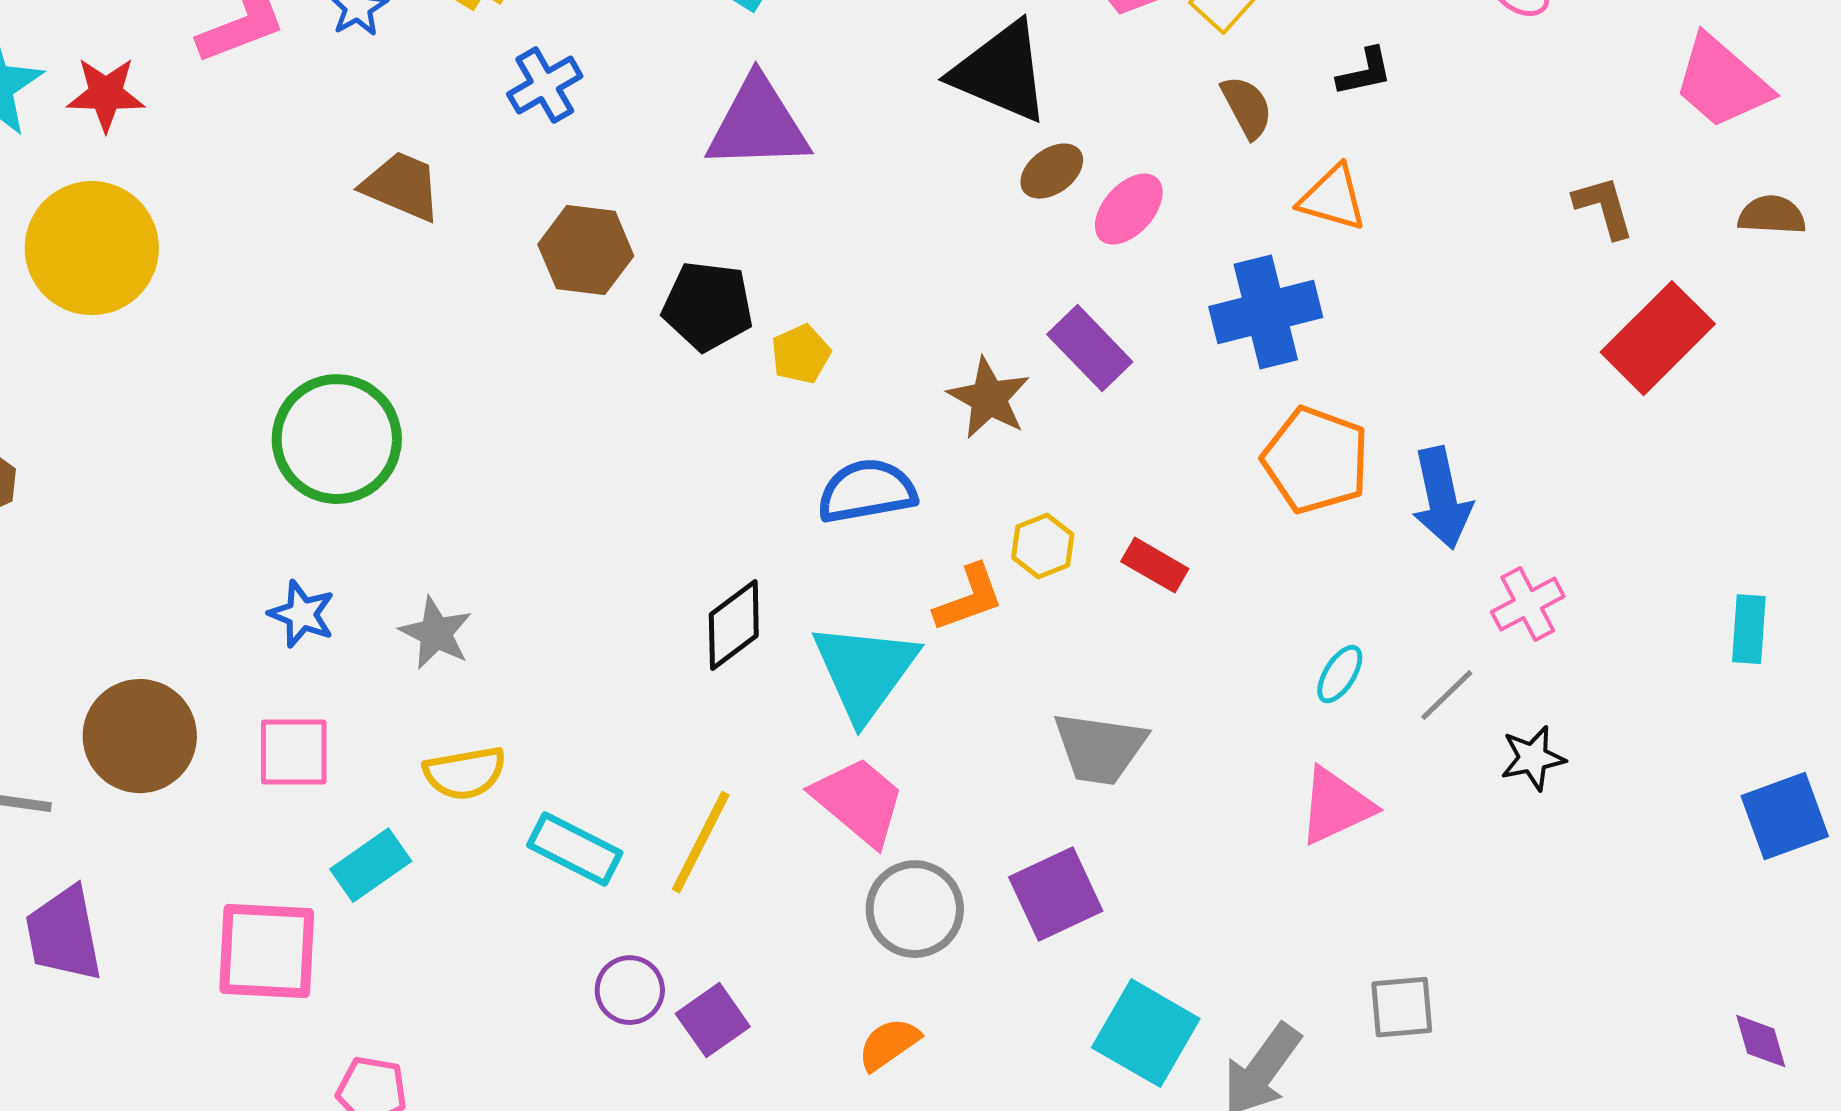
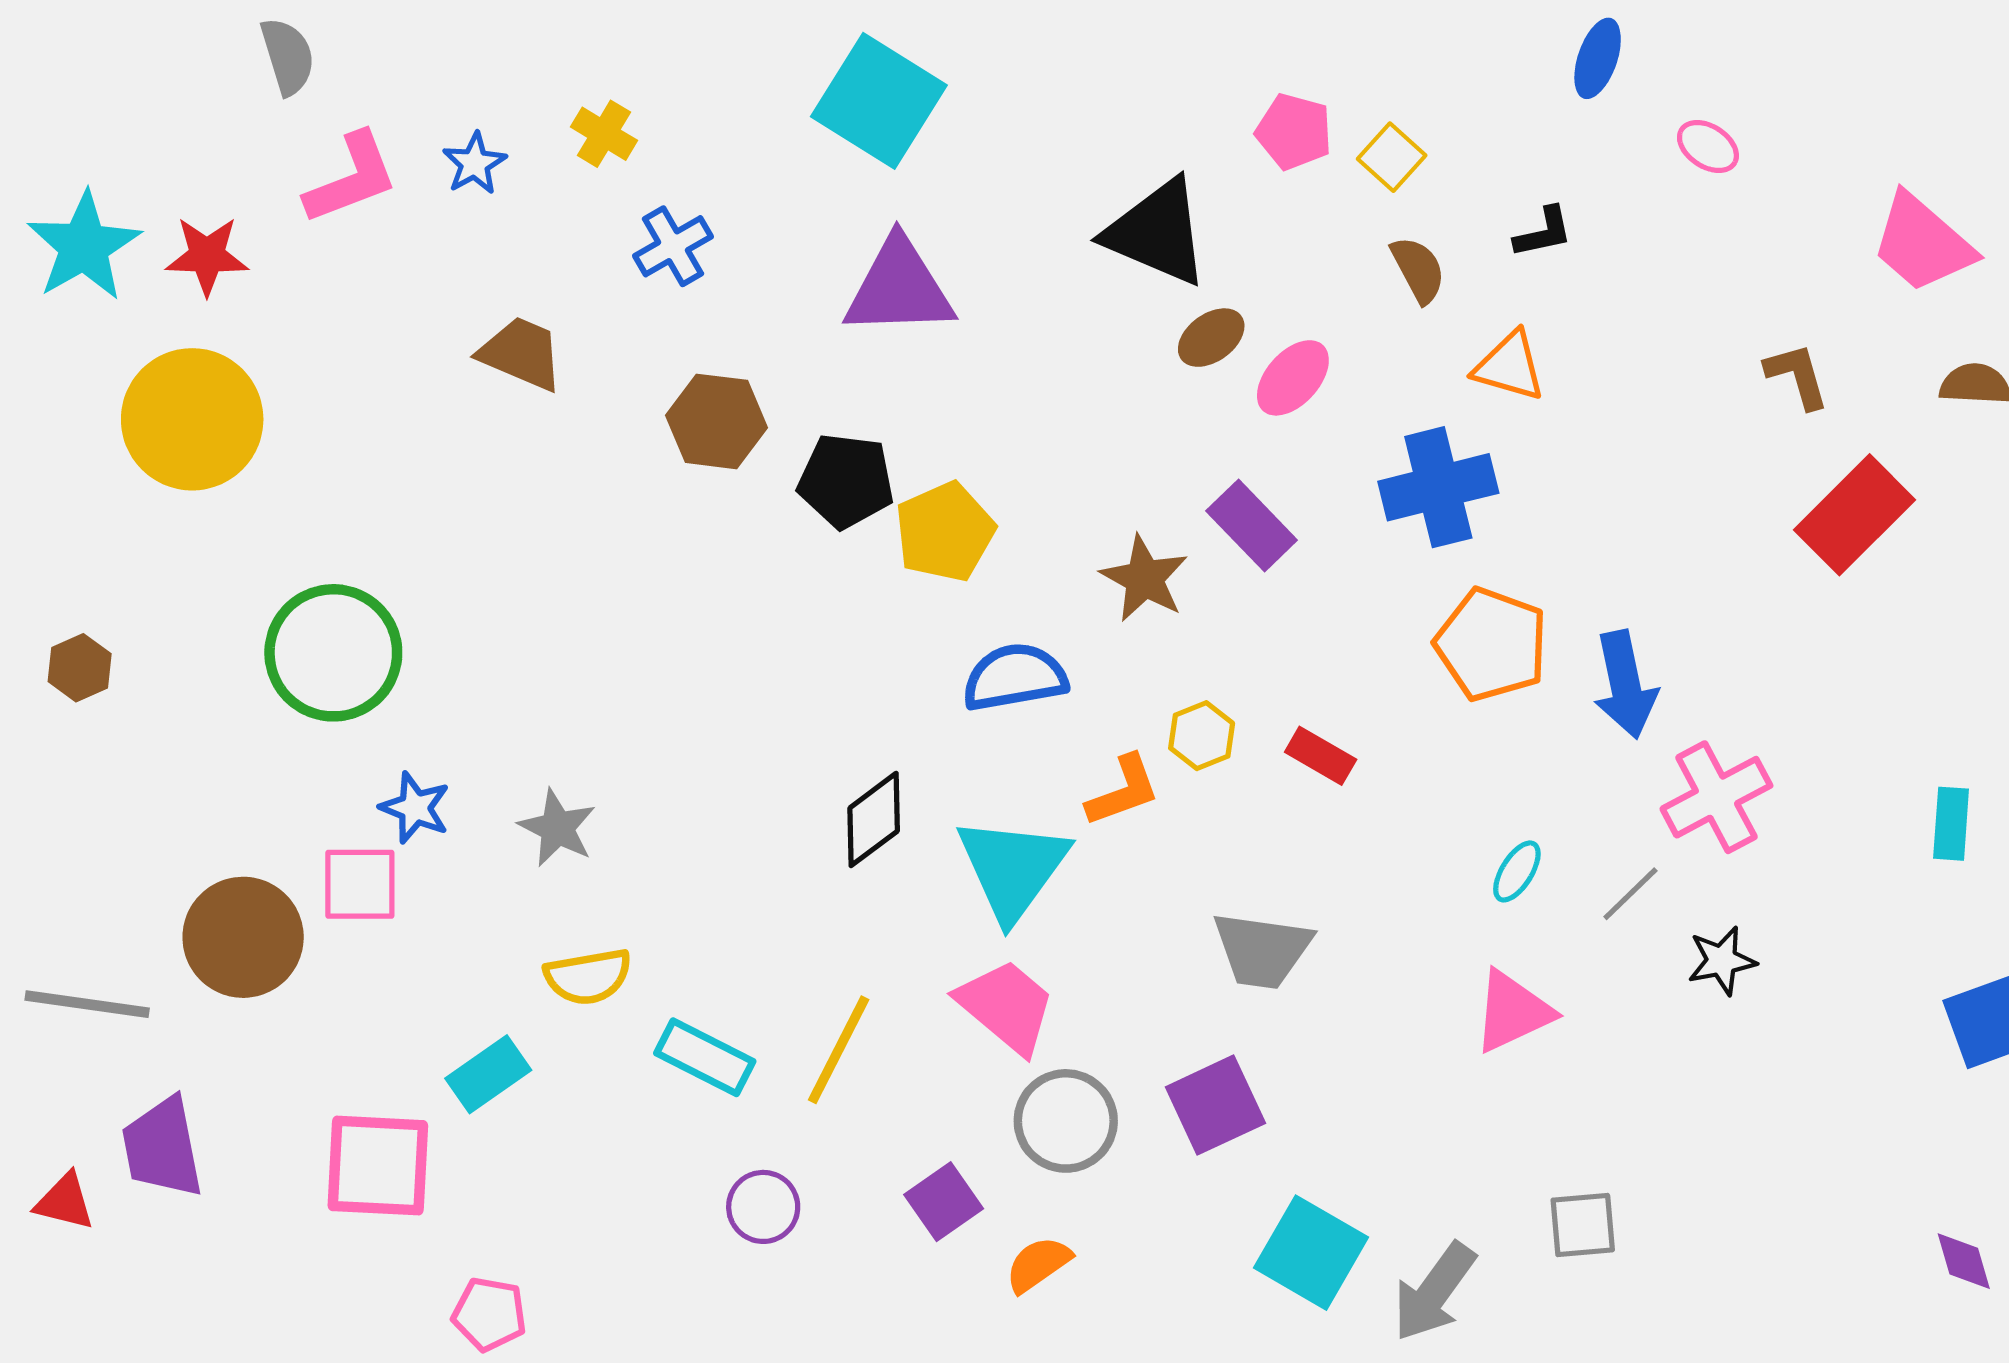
yellow pentagon: (801, 354) -> (945, 532), size x1.6
green circle: (337, 439) -> (333, 653), moved
pink cross: (1528, 604) -> (1716, 797), size x1.4
pink square: (294, 752) -> (360, 884), moved
purple square: (713, 1020) -> (944, 1202), moved

